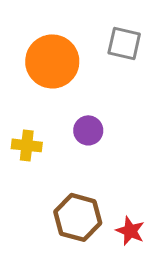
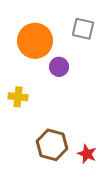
purple circle: (88, 130) -> (59, 67), moved

